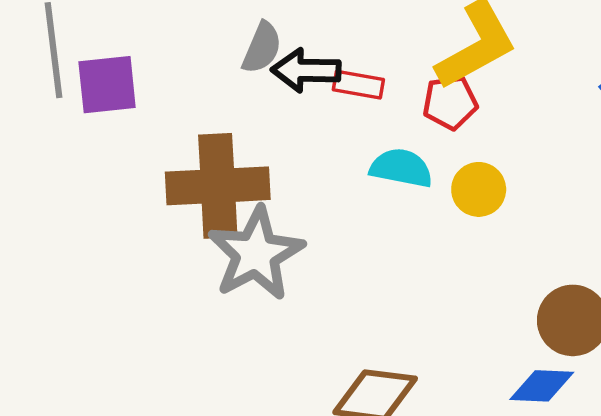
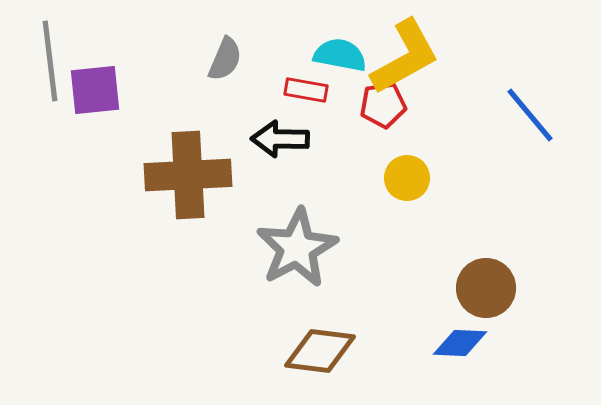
black arrow: (306, 70) -> (280, 139), moved
cyan semicircle: (401, 168) -> (340, 55), moved
gray star: (256, 254) -> (297, 248), moved

